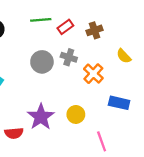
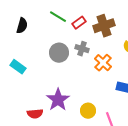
green line: (41, 20) -> (58, 17), turned 36
brown cross: (95, 30) -> (104, 26), size x1.5
yellow circle: (76, 114) -> (88, 111), moved

